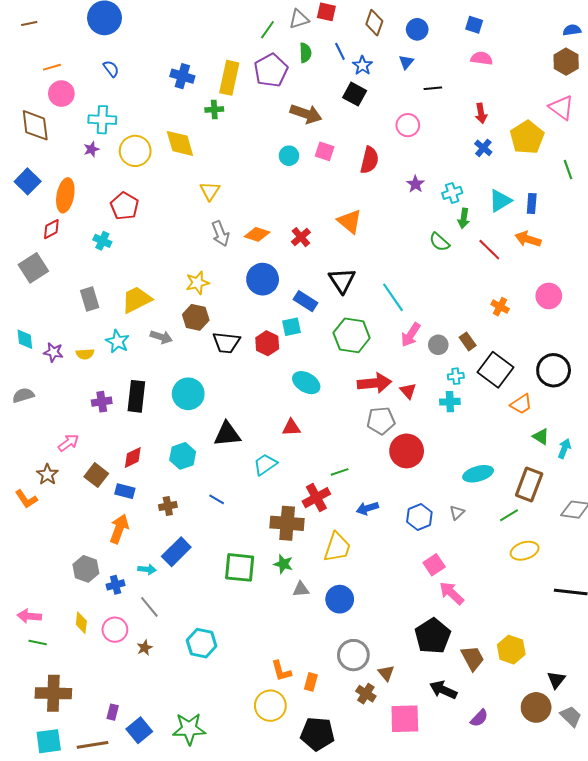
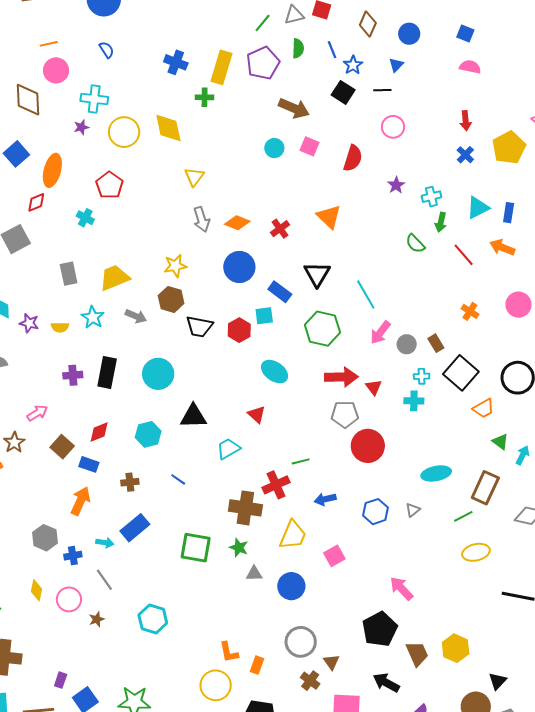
black line: (433, 88) -> (382, 90), moved
red triangle: (291, 428) -> (257, 414), turned 42
pink square: (434, 565) -> (334, 556), moved

